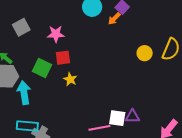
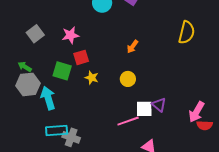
orange arrow: (114, 19) -> (132, 47), moved
yellow circle: (145, 53) -> (128, 79), moved
purple triangle: (132, 116) -> (159, 105), turned 49

